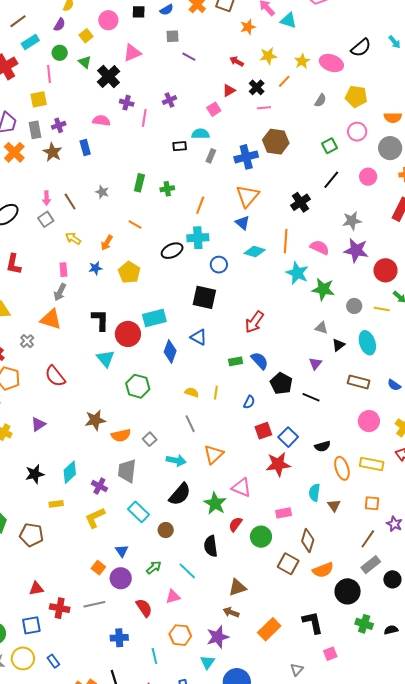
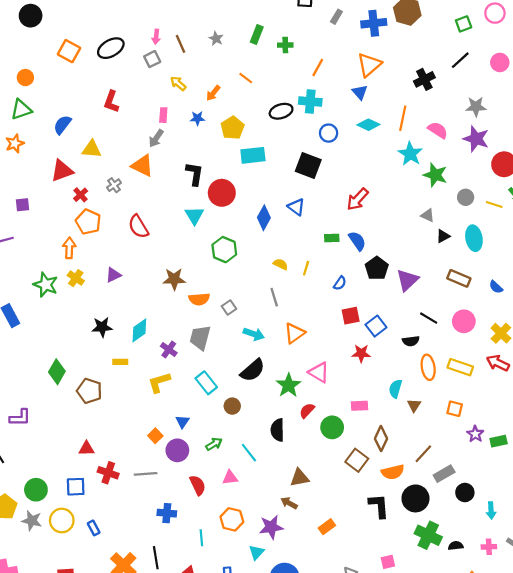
cyan rectangle: (154, 318) -> (253, 155), moved
purple triangle: (315, 364) -> (407, 280), moved, size x1.6
black line: (311, 397) -> (429, 318), moved
red star: (278, 464) -> (361, 353), size x0.7
brown line: (368, 539) -> (423, 454), moved
black L-shape: (313, 622) -> (379, 506), moved
green cross: (364, 624) -> (428, 535), size x1.4
orange rectangle: (269, 629) -> (327, 527), size x0.7

